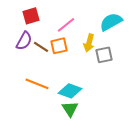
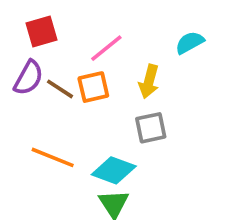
cyan semicircle: (111, 22) -> (190, 43), size x0.7
gray square: (104, 55) -> (151, 128), moved

